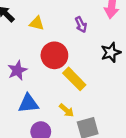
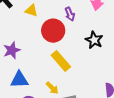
black star: (111, 52) -> (94, 40), turned -30
red circle: (54, 55) -> (53, 31), moved

